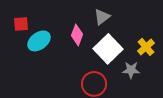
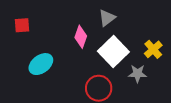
cyan ellipse: (39, 41) -> (41, 64), moved

